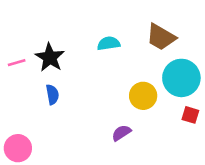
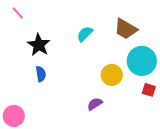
cyan semicircle: (109, 43) -> (85, 34), turned -36
pink line: (17, 63) -> (18, 13), moved, turned 64

